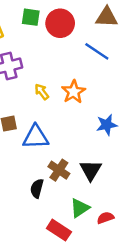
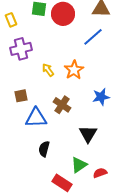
blue line: (97, 51) -> (93, 37), turned -75
blue triangle: (36, 137) -> (36, 118), moved
brown cross: (59, 170) -> (62, 105), moved

